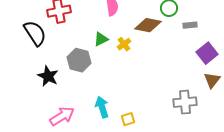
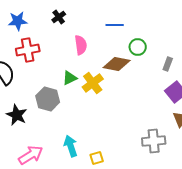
gray rectangle: (190, 25) -> (168, 64), moved, turned -64
yellow cross: (124, 44) -> (93, 83), size x1.5

